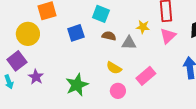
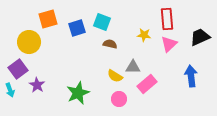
blue square: (76, 33) -> (77, 28), moved
gray triangle: (129, 43) -> (133, 67), moved

